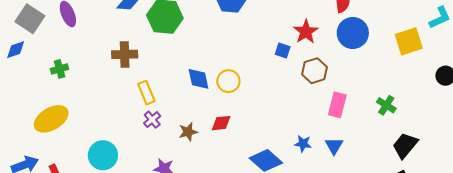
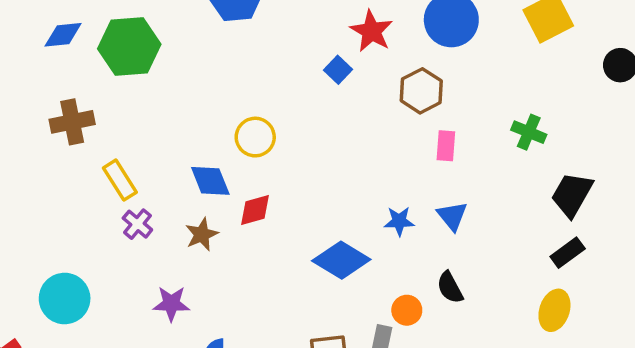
blue square: (283, 51) -> (338, 70), turned 35
brown hexagon: (315, 71) -> (421, 91), moved
blue diamond: (198, 79) -> (210, 181), moved
pink rectangle: (337, 105) -> (446, 146), size x0.7

